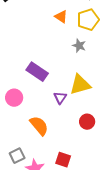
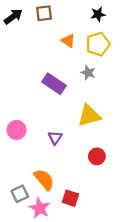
purple rectangle: (37, 72) -> (54, 84), moved
purple triangle: (60, 98) -> (55, 138), moved
orange semicircle: (39, 126) -> (44, 179), moved

